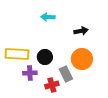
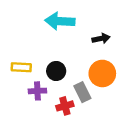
cyan arrow: (48, 17) -> (60, 21), size x1.6
yellow rectangle: (17, 54) -> (21, 67), size x0.7

